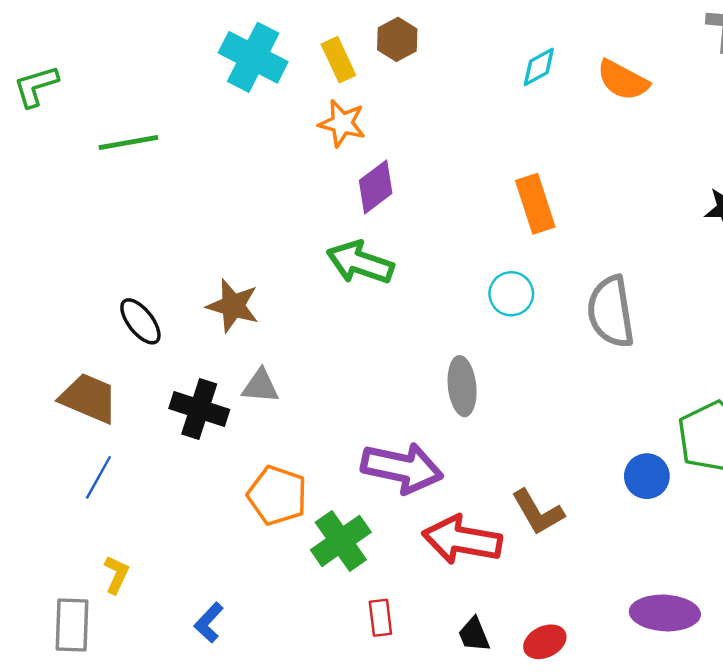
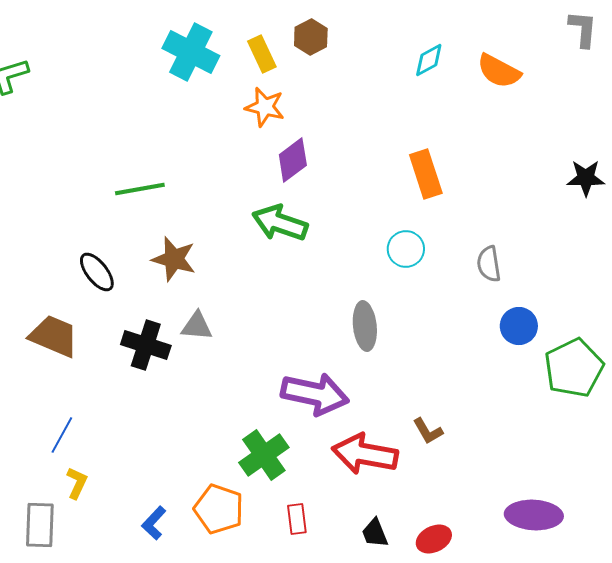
green line: (128, 143) -> (140, 189), moved
gray semicircle: (611, 312) -> (489, 264), size x0.6
blue circle: (647, 476) -> (519, 326), moved
blue line: (98, 477) -> (62, 435), moved
orange pentagon: (277, 495) -> (219, 509), moved
brown L-shape: (538, 512) -> (428, 431), size x0.7

